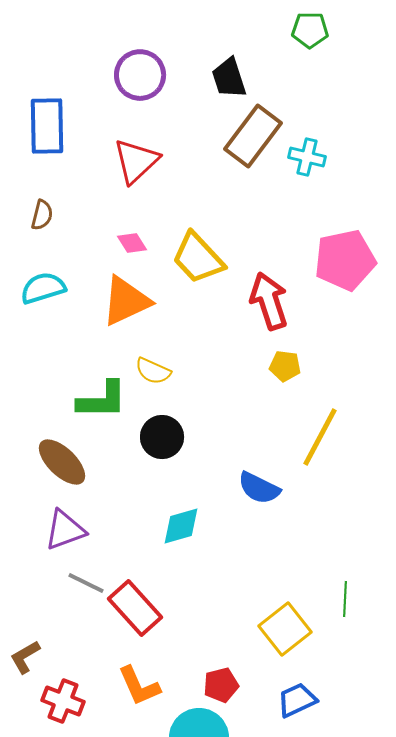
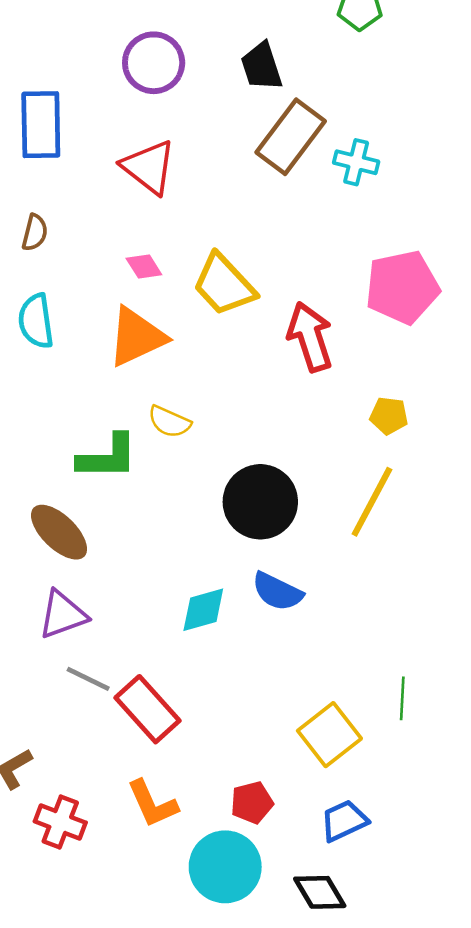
red triangle: (136, 161) -> (149, 167), turned -39
cyan semicircle: (43, 288) -> (36, 321), turned -81
yellow pentagon: (285, 366) -> (389, 416), moved
black circle: (162, 437) -> (260, 502), moved, size x1.4
blue semicircle: (259, 488) -> (277, 592), moved

